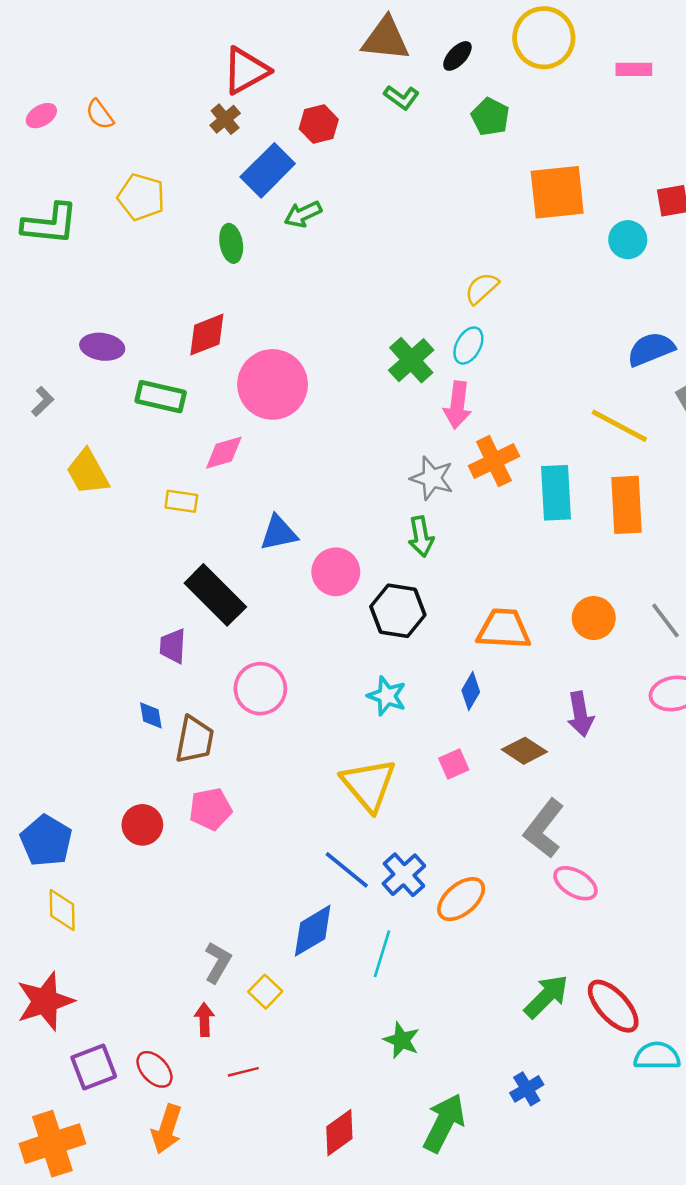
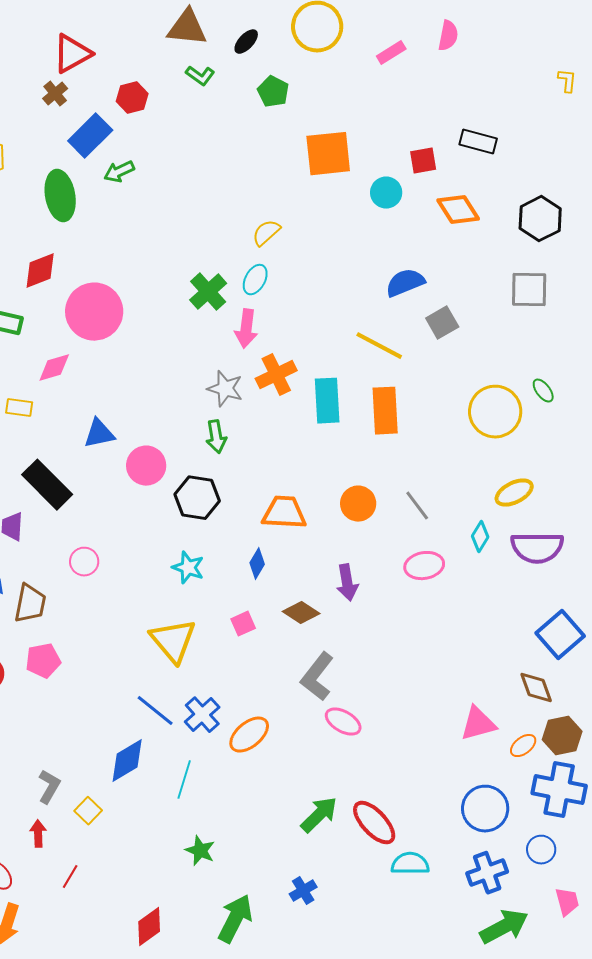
pink rectangle: (634, 69) -> (391, 53), turned -32
green ellipse: (231, 243) -> (60, 196), size x1.6
pink circle: (260, 689) -> (84, 562), size x0.7
red line: (243, 1072) -> (70, 877), turned -45

